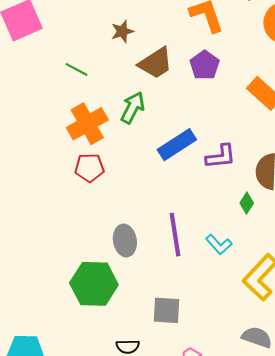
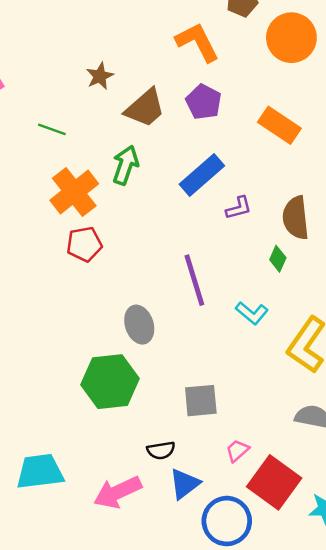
blue rectangle: (177, 145) -> (202, 175), moved
purple L-shape: (221, 156) -> (239, 208), size x0.7
purple line: (175, 235) -> (194, 280), moved

